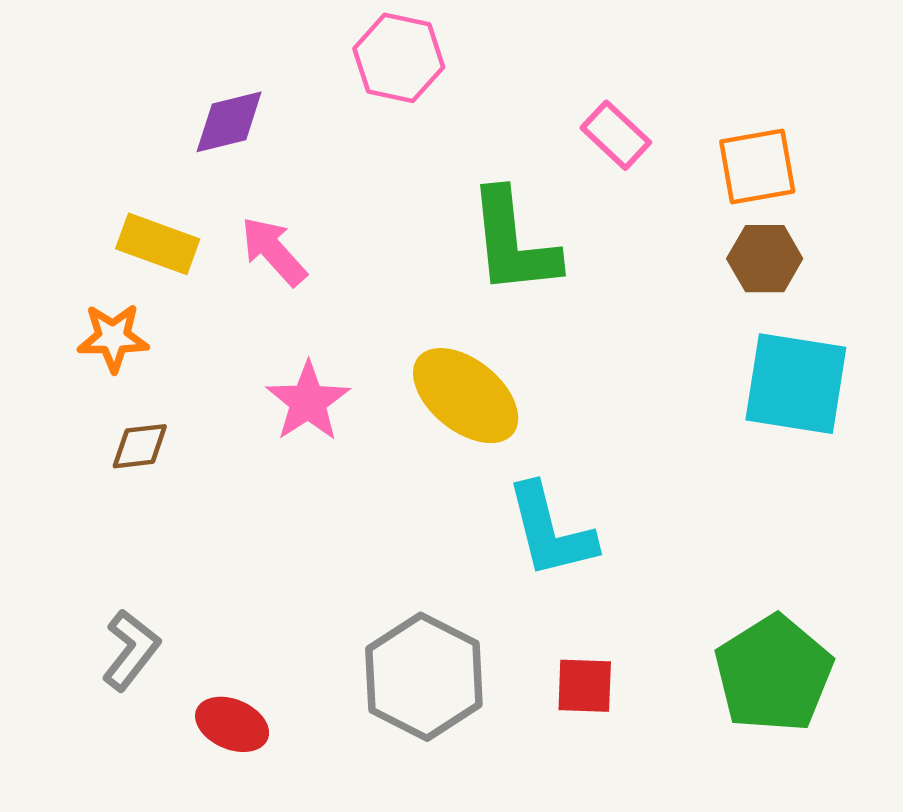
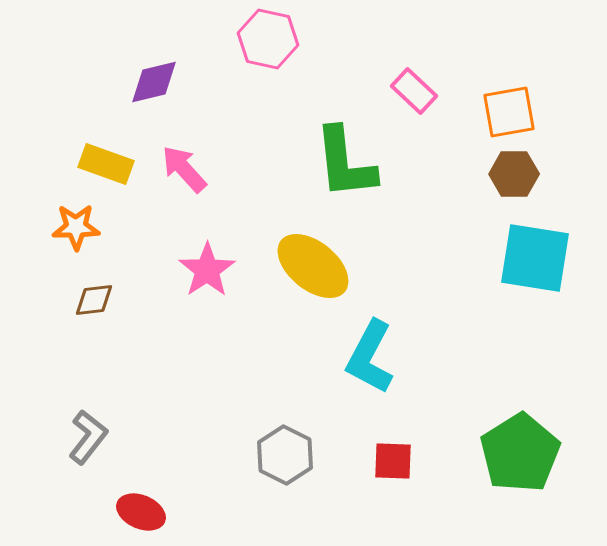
cyan L-shape: (550, 531) -> (370, 357), turned 42
gray hexagon: (424, 677) -> (285, 455), size x0.7
red ellipse: (232, 724) -> (141, 512), moved

